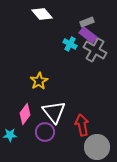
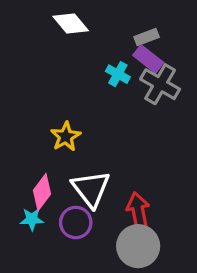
cyan star: (10, 135) -> (32, 219), moved
gray circle: (97, 147) -> (138, 246), moved

